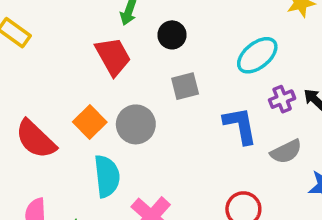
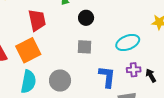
red trapezoid: (113, 56) -> (37, 20), moved
orange square: (90, 122) -> (28, 50), size x1.4
gray circle: (136, 124) -> (60, 81), moved

